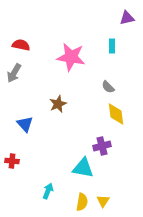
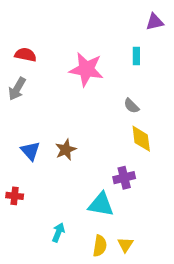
brown star: (58, 104) -> (66, 150), moved

